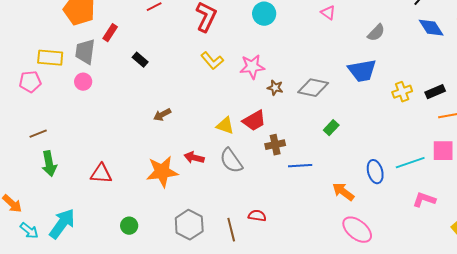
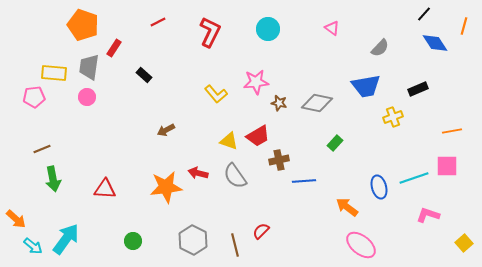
yellow L-shape: (212, 61) -> (216, 94), moved
yellow cross: (402, 92) -> (393, 117), moved
black rectangle: (435, 92) -> (418, 89), moved
red semicircle: (257, 216) -> (261, 231), turned -54

